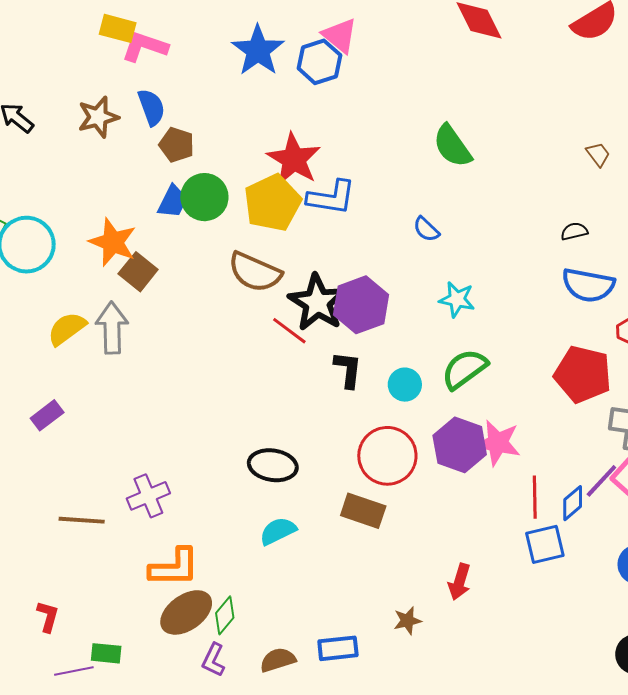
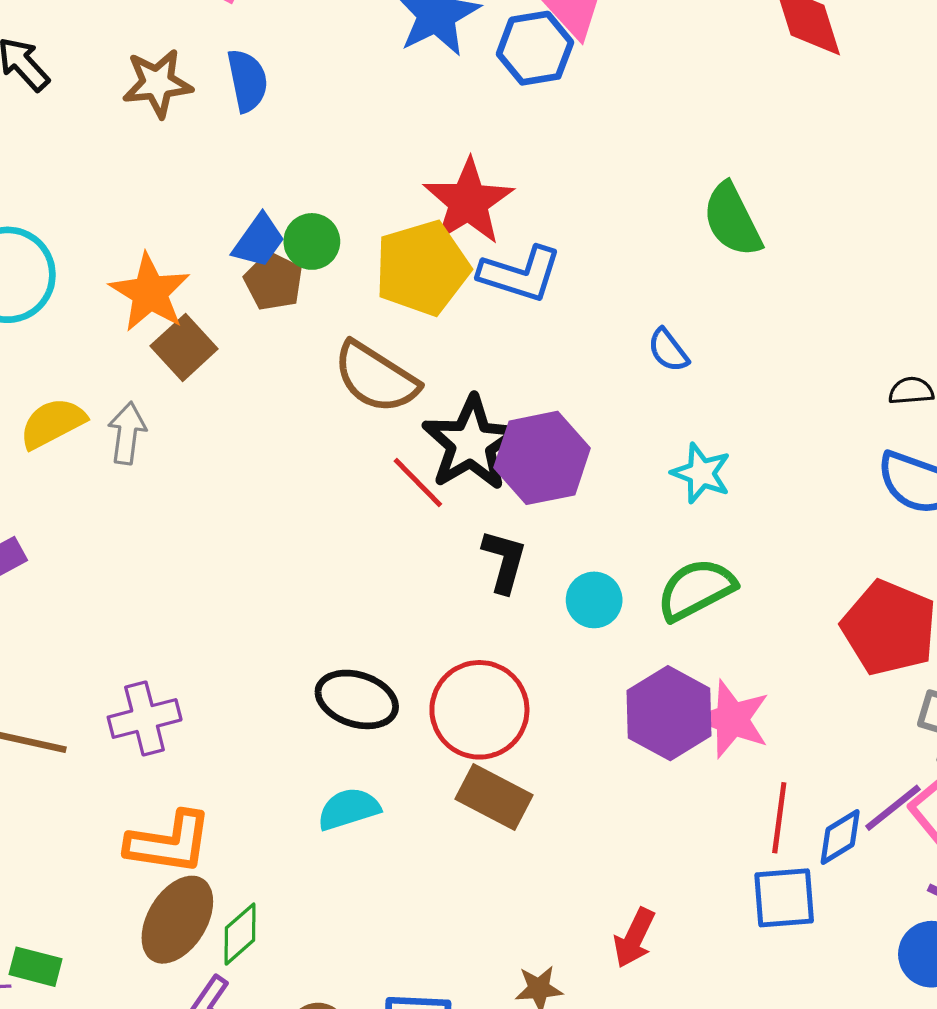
brown pentagon: (177, 145) -> (273, 281), moved
green circle: (204, 197) -> (312, 241), size x0.7
gray arrow: (112, 328) -> (127, 433), size x0.7
red circle: (387, 456) -> (479, 710), moved
brown ellipse: (186, 612) -> (177, 920), turned -32

